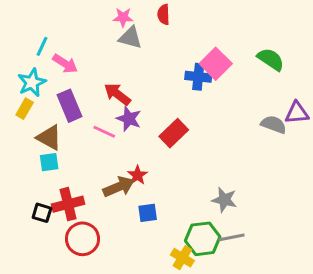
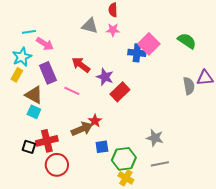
pink star: (123, 17) -> (113, 30), moved
cyan line: (42, 46) -> (29, 32), turned 56
purple star: (129, 119) -> (105, 77), moved
gray semicircle: (274, 124) -> (189, 86), turned 60
cyan square: (49, 162) -> (34, 112), turned 32
green hexagon: (203, 239) -> (124, 159), moved

